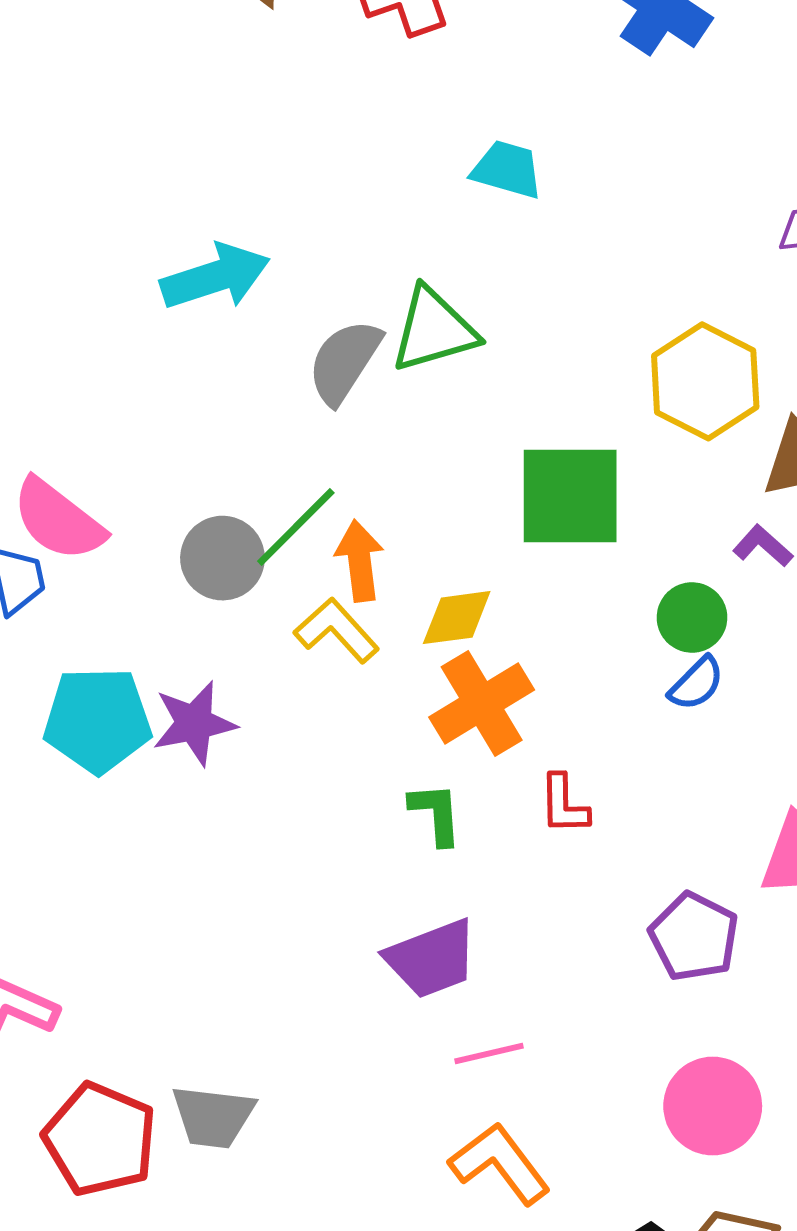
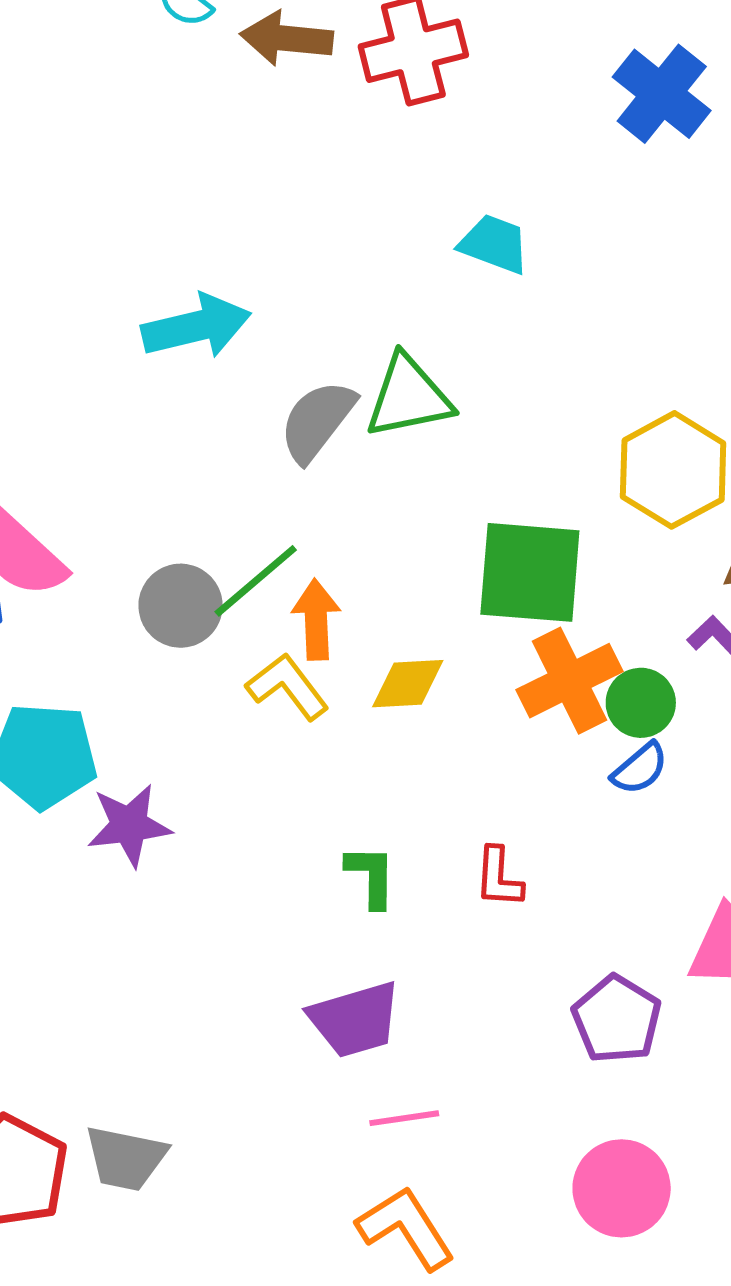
orange cross: (482, 703) -> (569, 681), moved
purple star: (194, 723) -> (129, 825), moved

